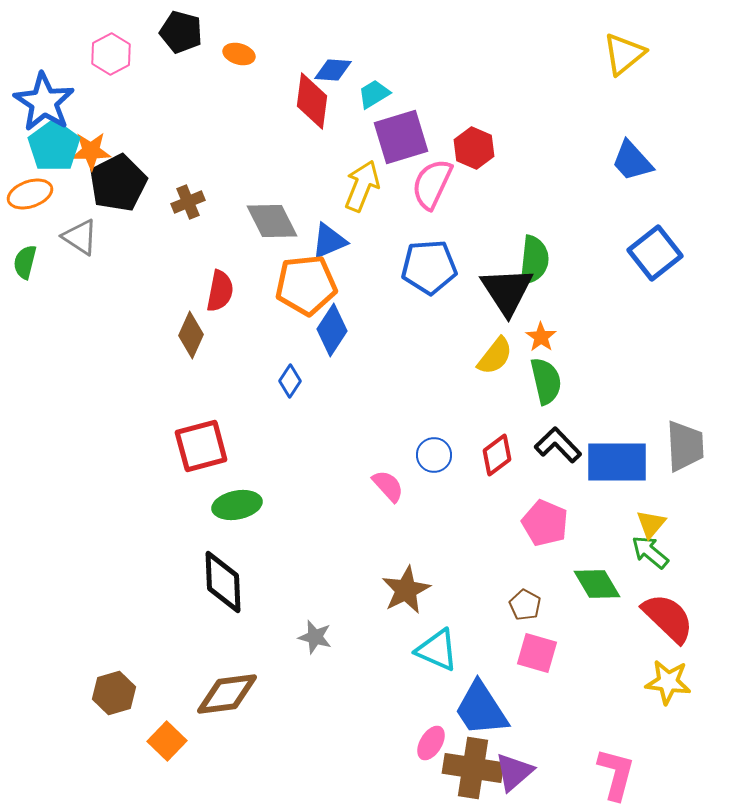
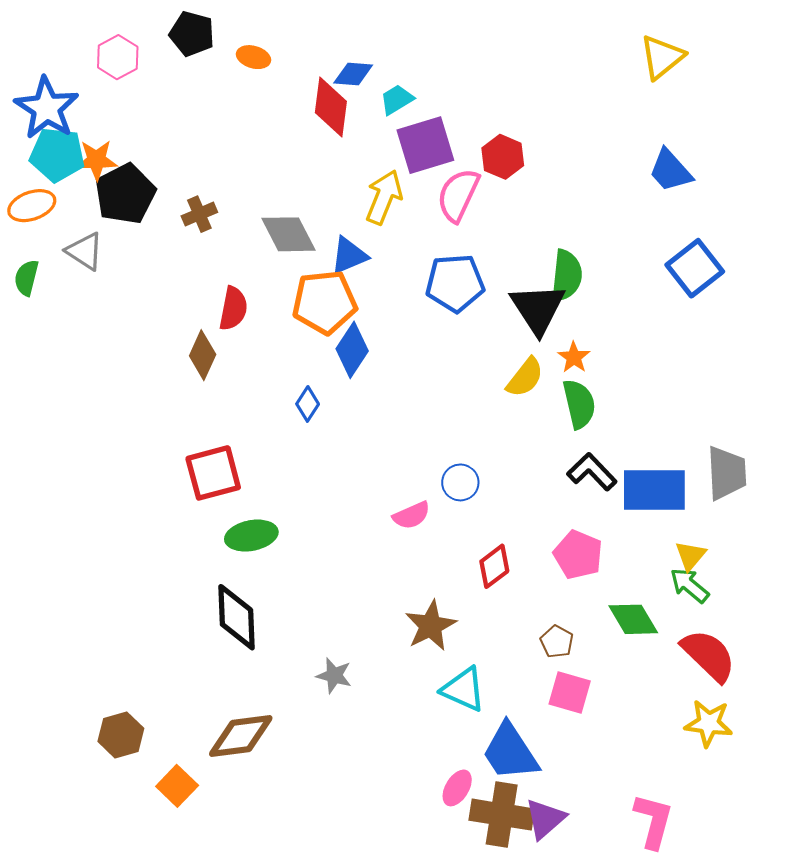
cyan pentagon: (54, 146) -> (57, 155), turned -30
red diamond: (497, 455) -> (494, 566), moved
pink semicircle: (388, 486) -> (412, 515), turned 108

